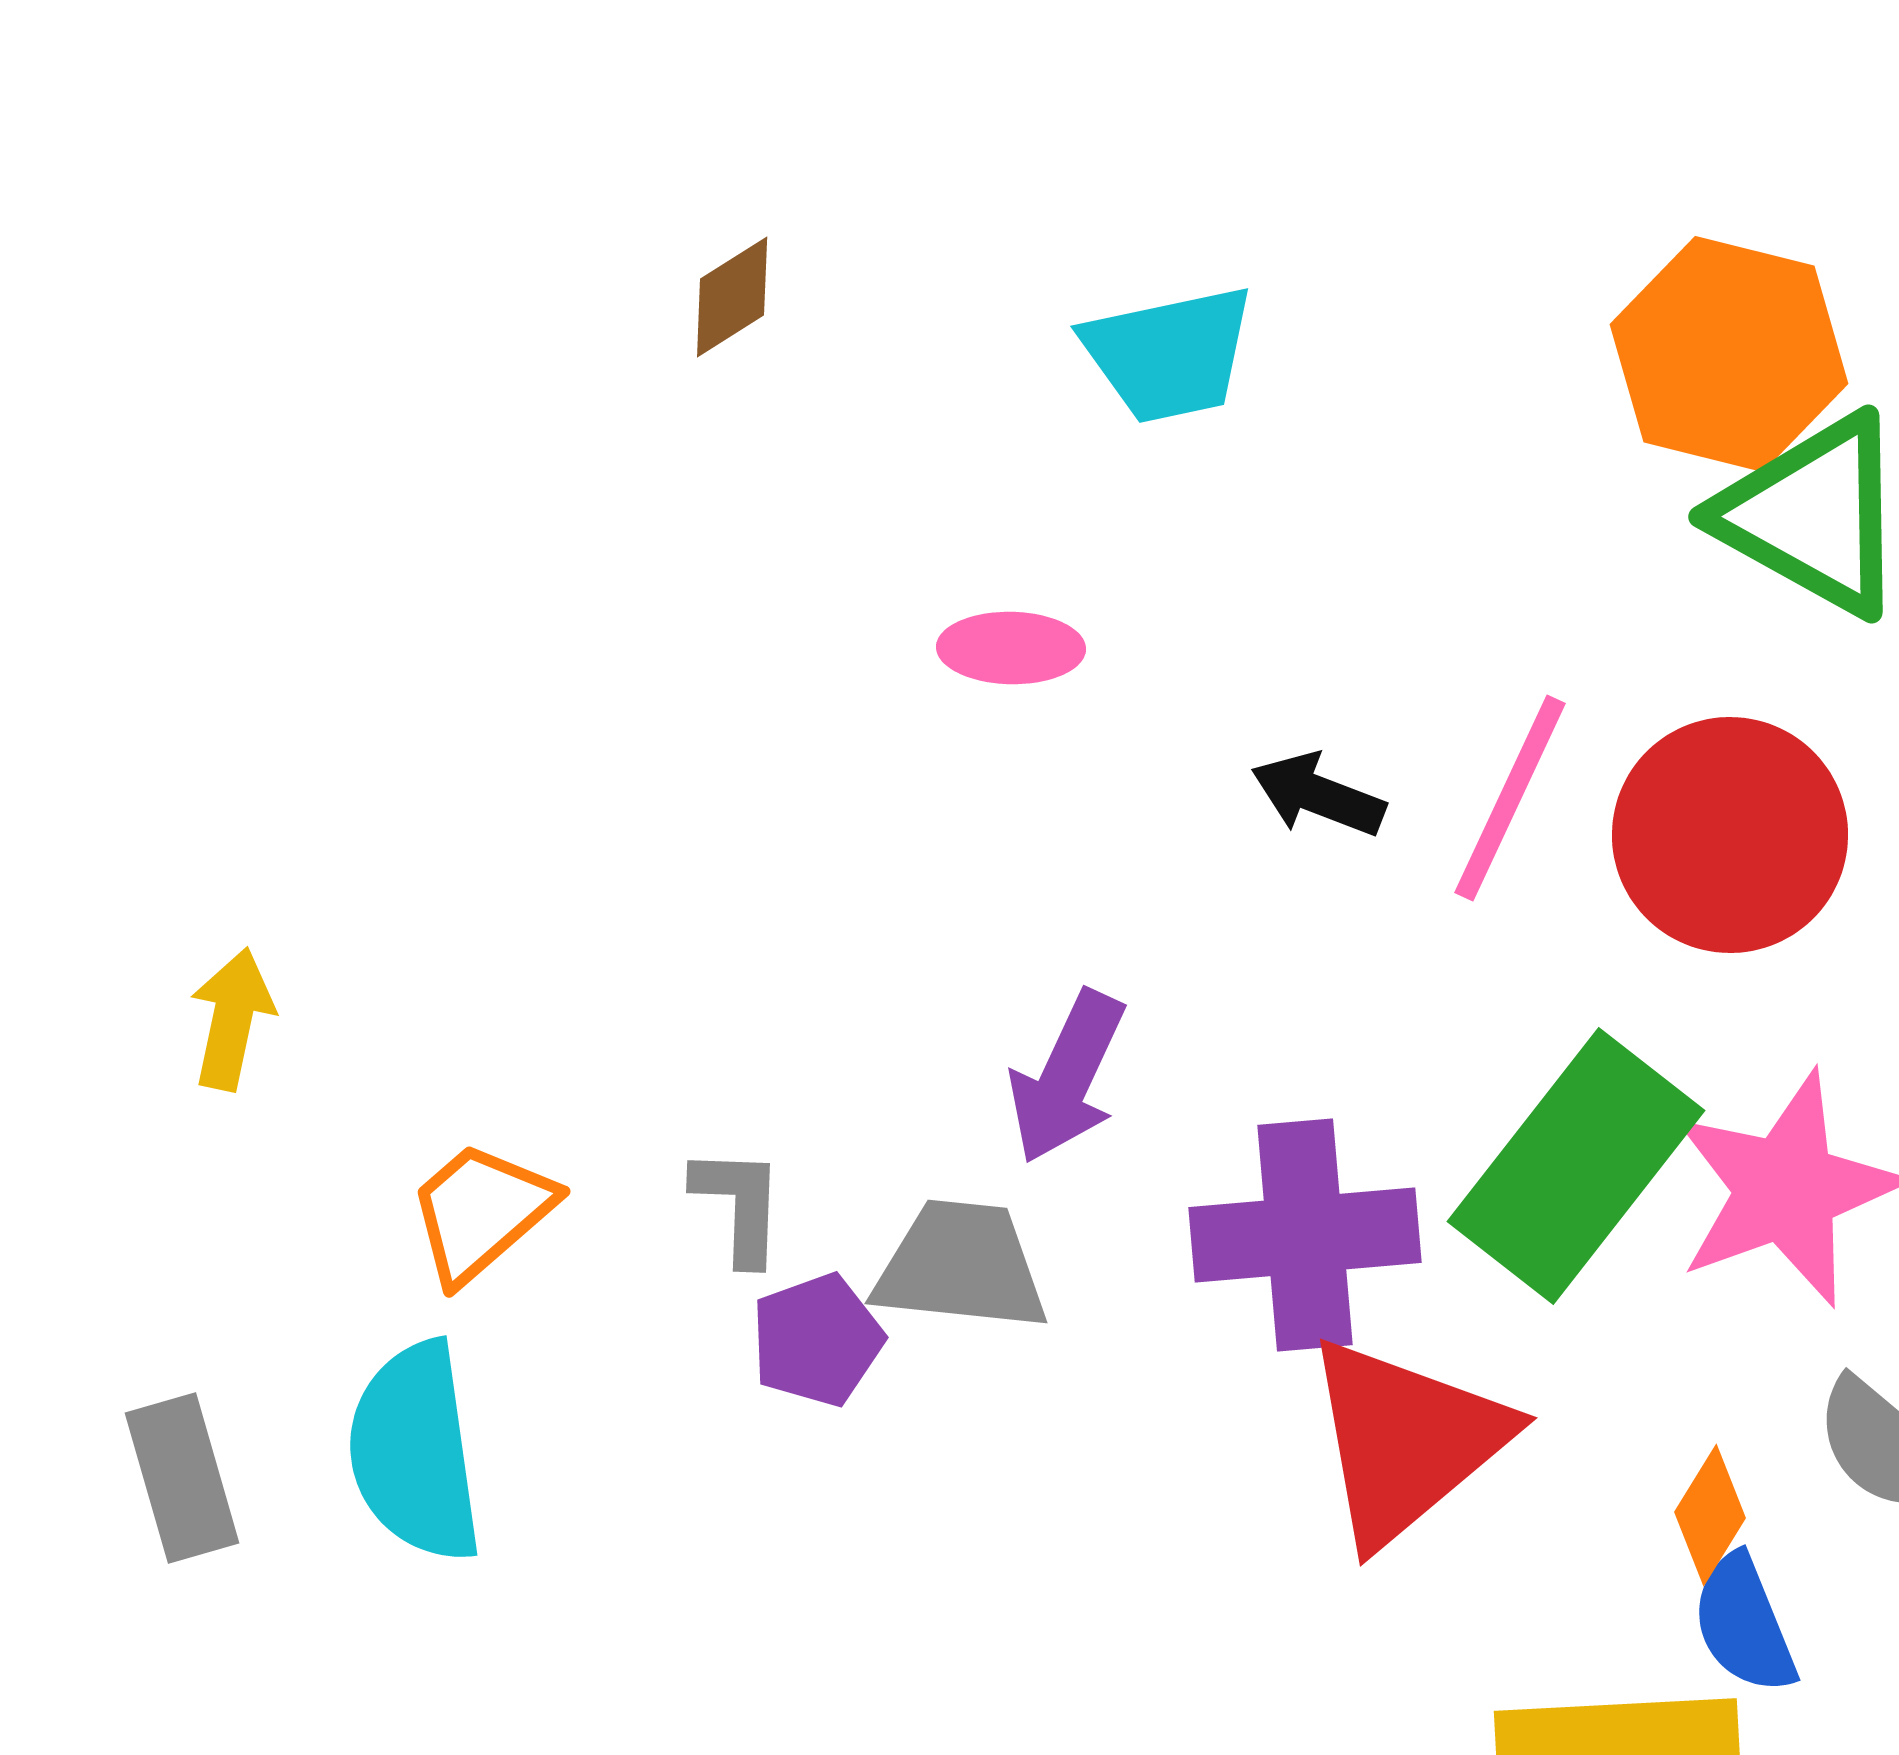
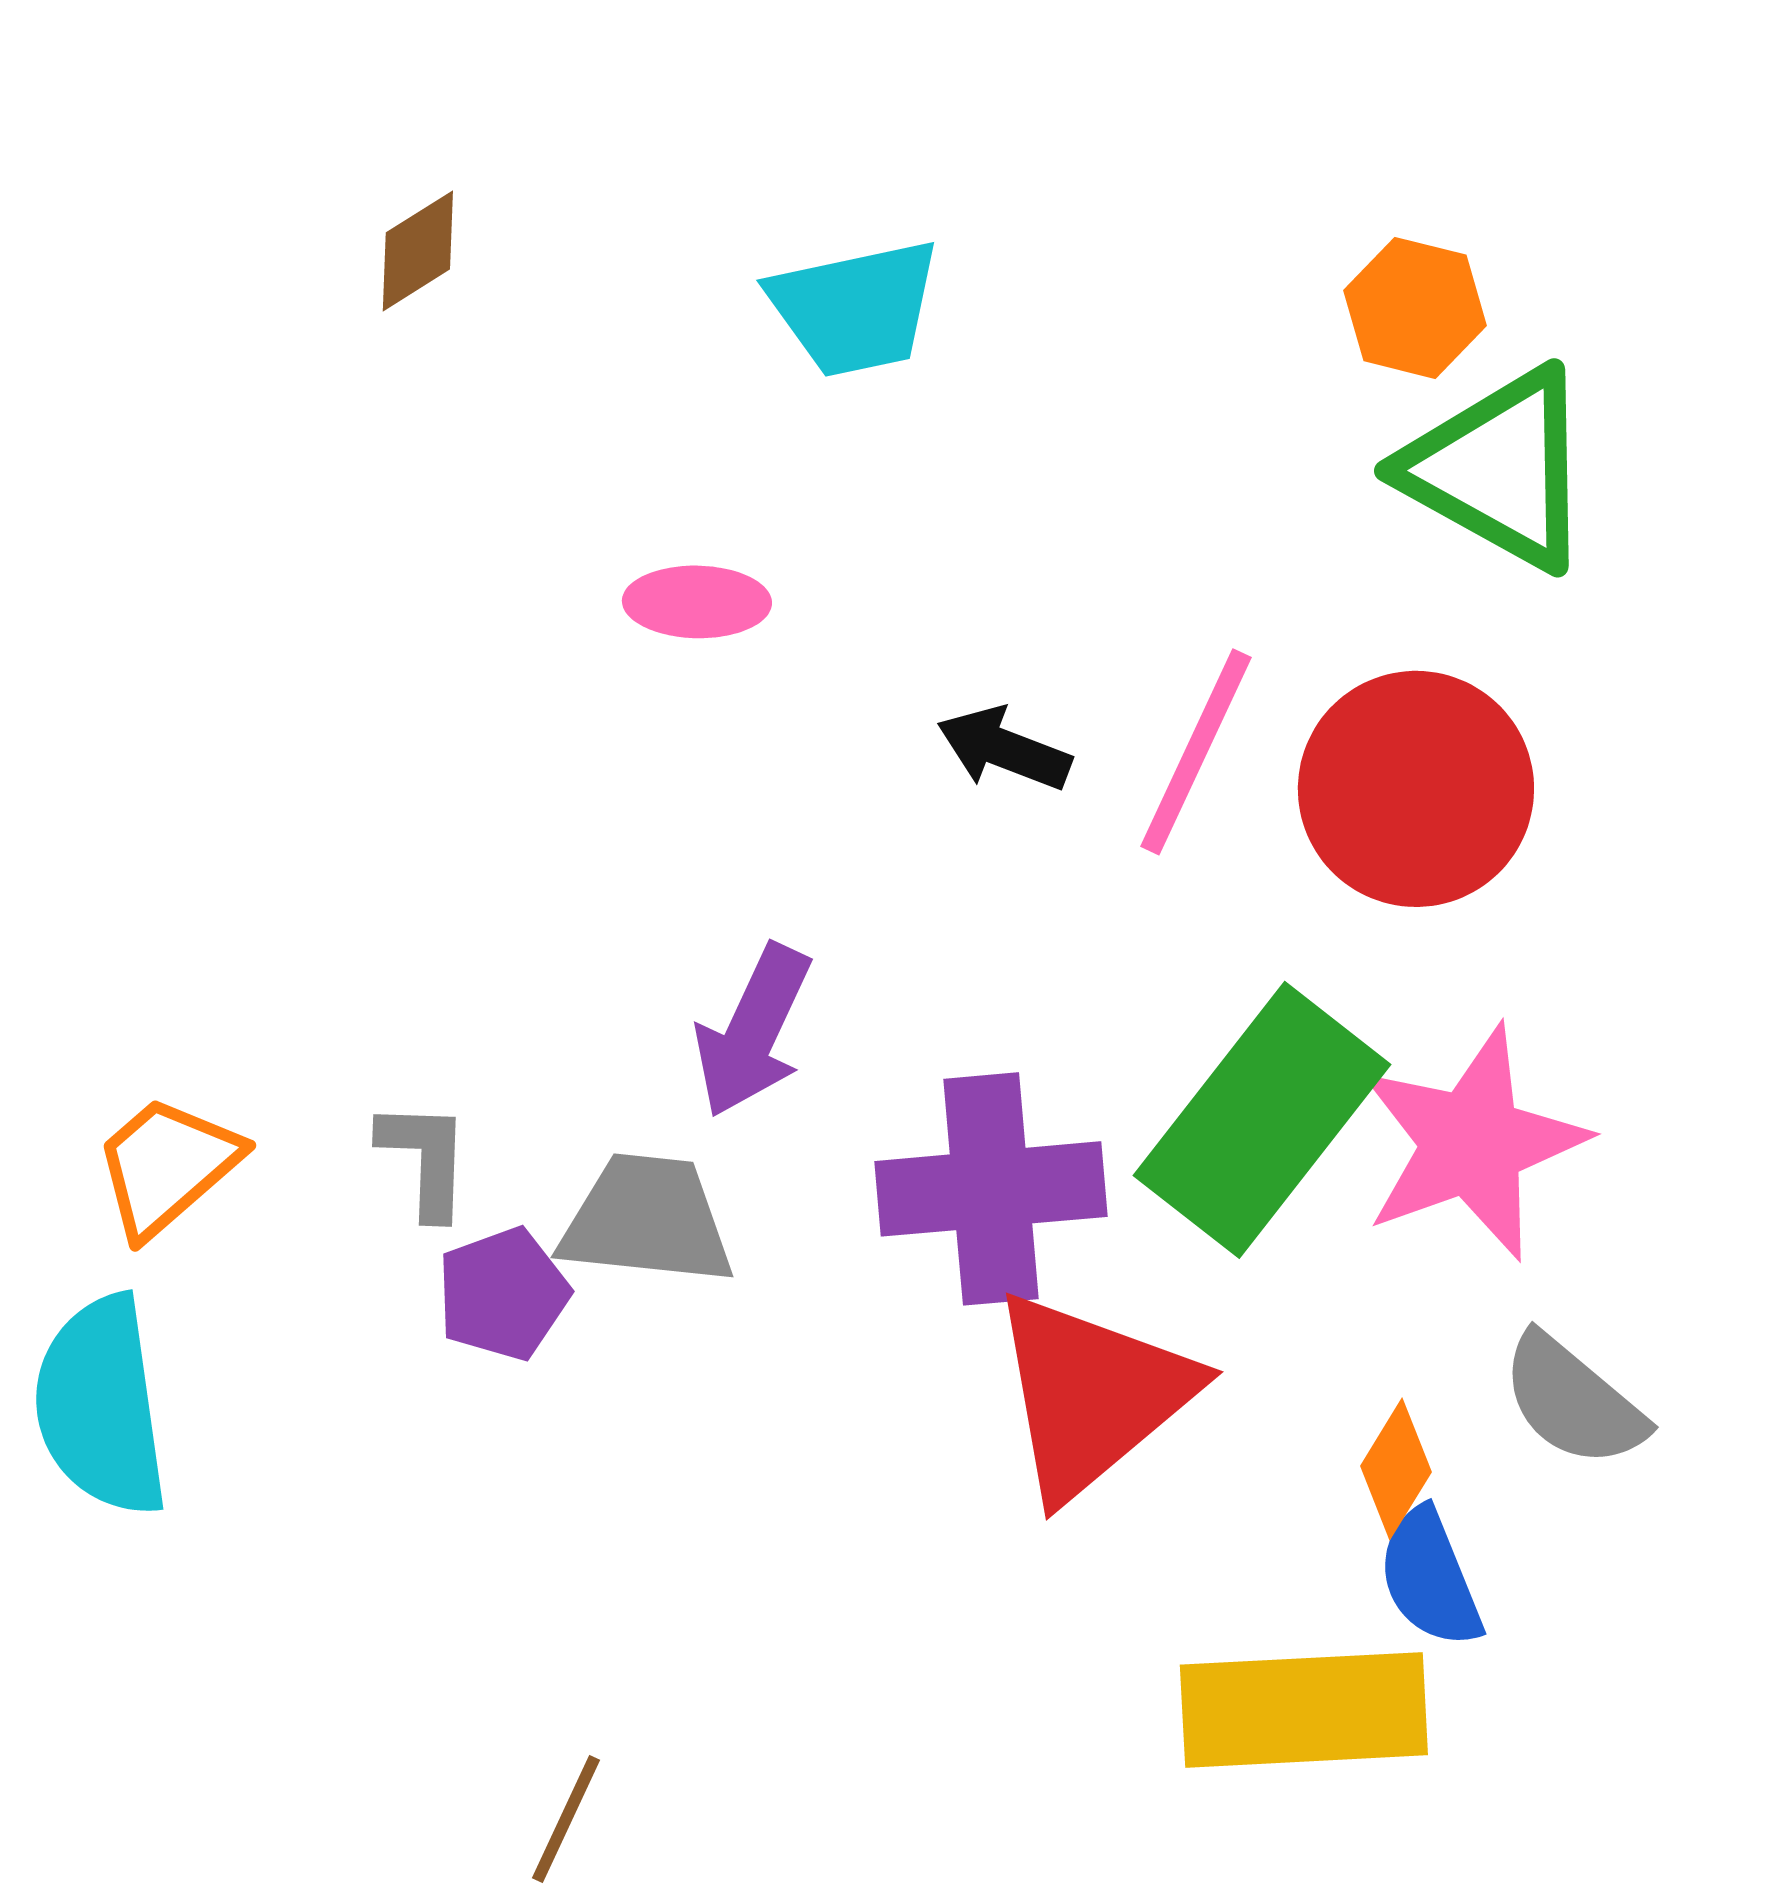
orange hexagon: (1729, 354) -> (1415, 308), size x0.6

